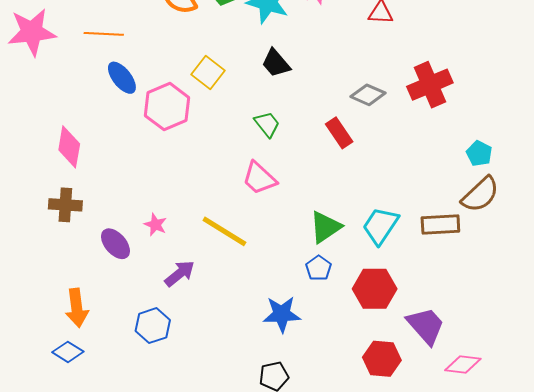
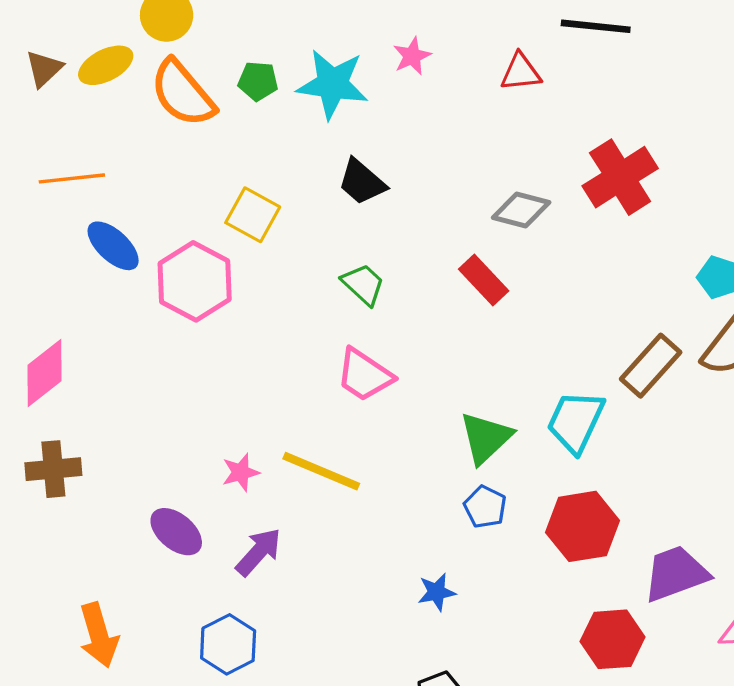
pink diamond: (69, 147) -> (45, 373), turned 51
pink star: (155, 225) -> (241, 472), moved, turned -30
brown rectangle: (440, 225) -> (651, 366), moved, turned -36
purple ellipse: (115, 244) -> (176, 532), moved
blue star: (282, 314) -> (437, 592), size x0.6
purple trapezoid: (426, 326) -> (676, 574), turned -60

